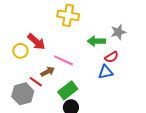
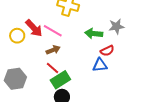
pink line: (64, 60) -> (53, 31), moved
brown arrow: (48, 72) -> (53, 50), moved
red line: (36, 82) -> (52, 68), moved

